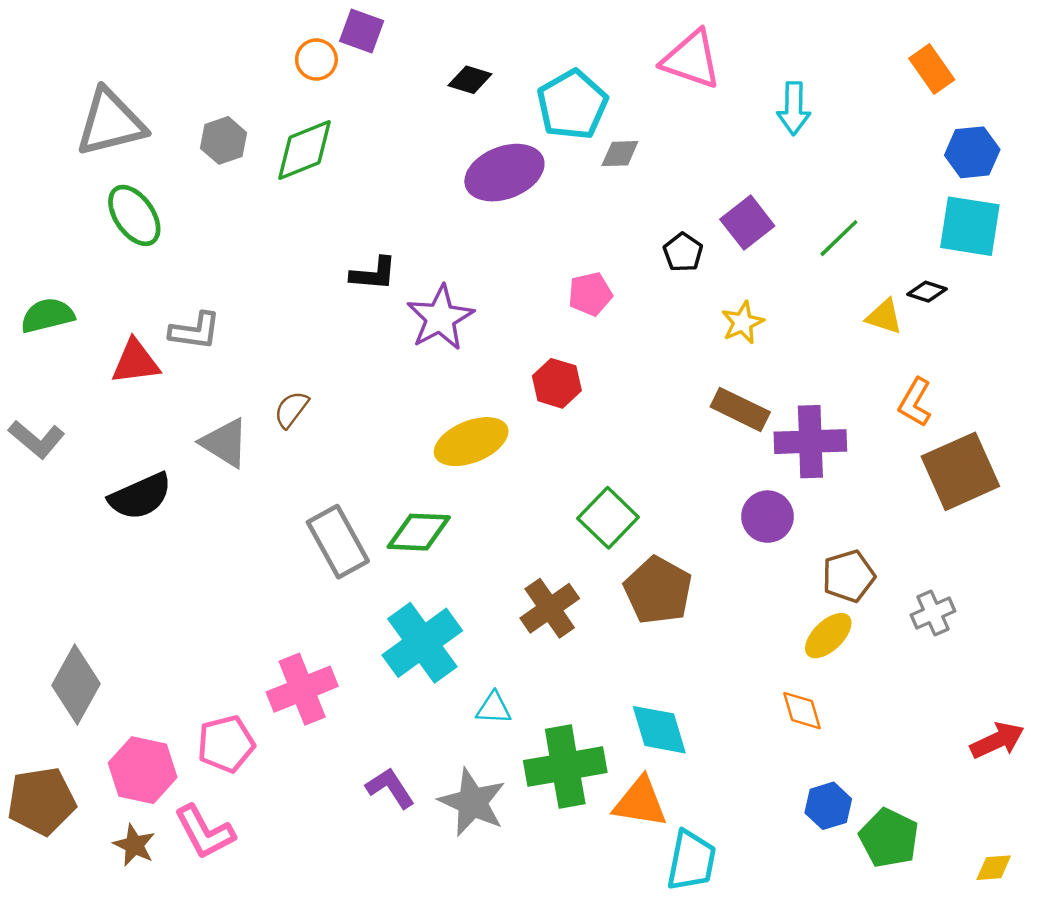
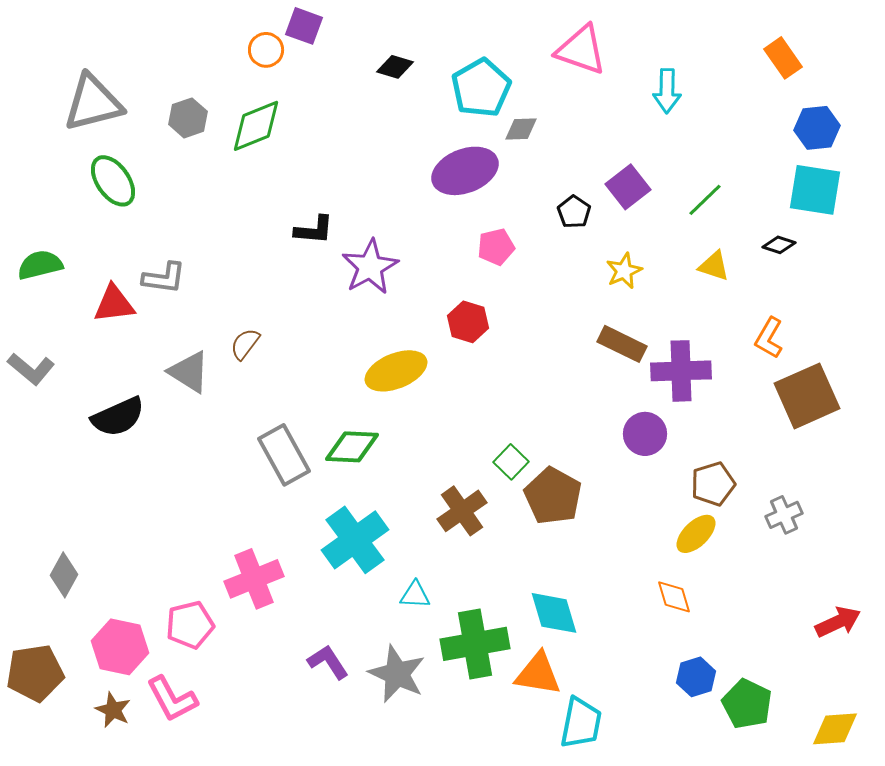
purple ellipse: (504, 173) -> (465, 171), moved
yellow triangle: (884, 317) -> (714, 266), moved
green square: (608, 518) -> (511, 462), moved, size x0.7
gray diamond: (76, 684) -> (64, 575), size x0.7
yellow diamond: (994, 868) -> (835, 729), size x1.5

